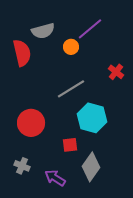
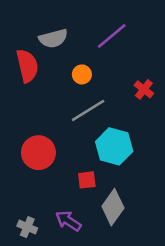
orange circle: (71, 47) -> (82, 74), moved
gray cross: (22, 166) -> (27, 227), moved

